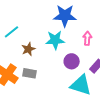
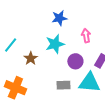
blue star: (65, 16) -> (59, 18), size x0.7
gray rectangle: (30, 73) -> (64, 85), moved

